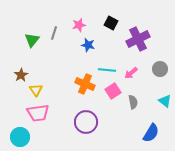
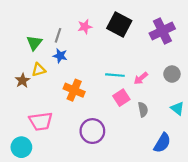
black square: (111, 23) -> (119, 25), size x1.6
purple cross: (138, 39) -> (162, 31), moved
blue star: (88, 45) -> (60, 56), moved
orange cross: (85, 84) -> (74, 90), moved
yellow triangle: (36, 90) -> (39, 70), moved, turned 48

